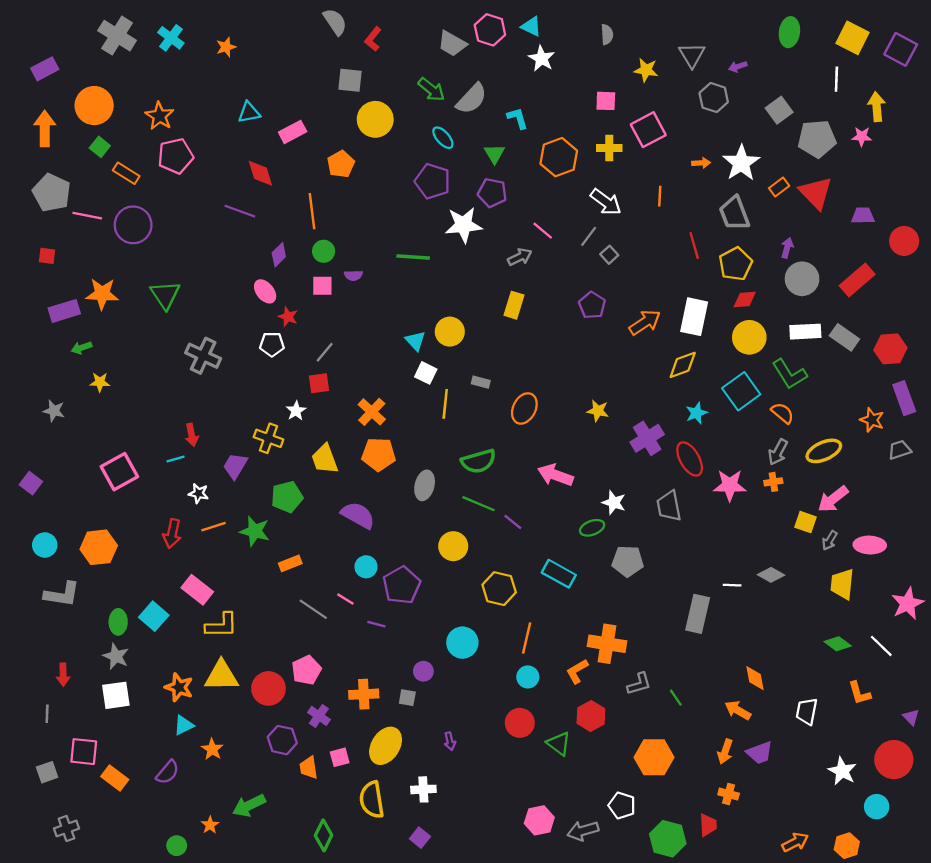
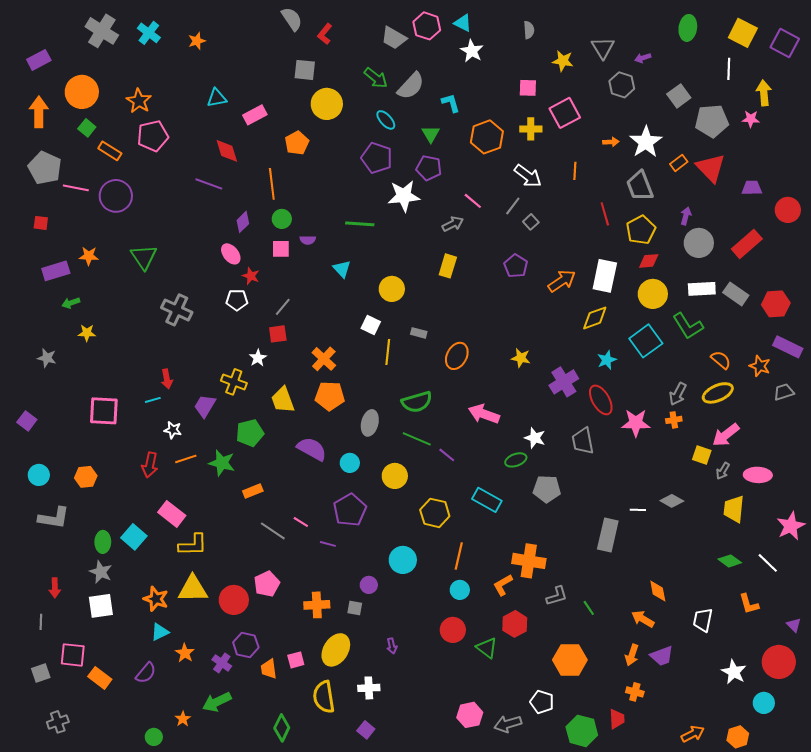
orange star: (102, 294) -> (89, 256), size x0.7
cyan triangle: (415, 341) -> (342, 269), moved
purple rectangle: (904, 398) -> (788, 347), turned -44
orange semicircle: (783, 413) -> (721, 360), moved
pink square: (119, 472) -> (104, 411), turned 32
orange hexagon: (99, 547) -> (86, 477), size x0.7
cyan circle: (366, 567) -> (350, 463), moved
purple cross: (319, 716) -> (222, 663), moved

